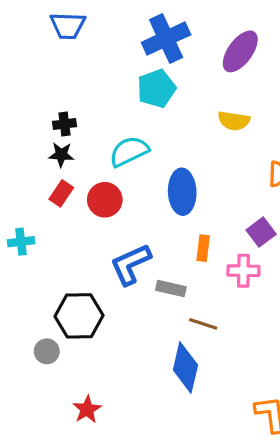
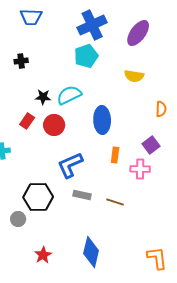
black cross: (64, 124) -> (21, 61), moved
black star: (61, 155) -> (43, 97), moved
gray rectangle: (171, 288) -> (82, 195), moved
blue diamond: (185, 367) -> (91, 252), moved

